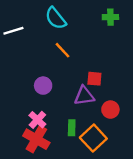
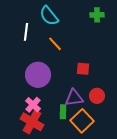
white line: (13, 31) -> (26, 32), moved, turned -66
purple circle: (43, 86) -> (38, 75), size x1.6
purple triangle: (84, 96) -> (74, 98), moved

